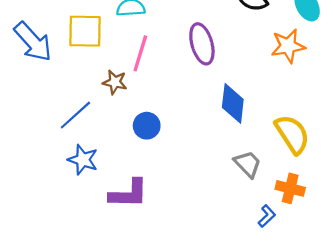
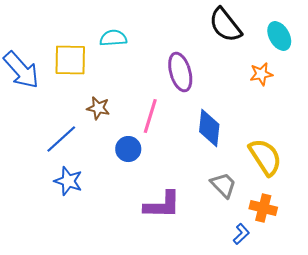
orange star: (288, 46) -> (261, 74), size x0.7
pink line: (140, 53) -> (150, 116), moved
purple L-shape: (129, 194) -> (162, 205), moved

